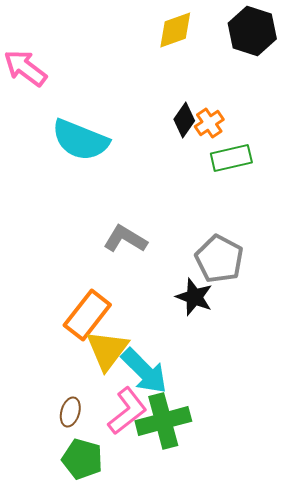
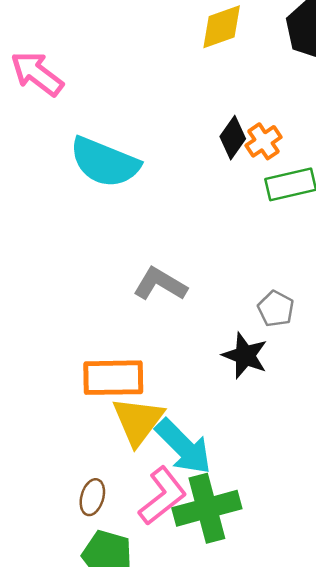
gray pentagon: (219, 259) -> (276, 309), size x0.6
orange rectangle: (87, 315) -> (113, 378), turned 51

